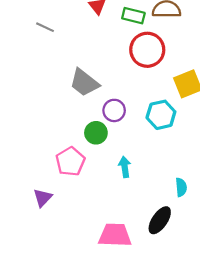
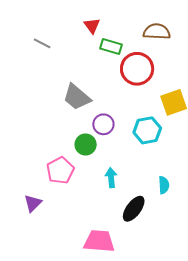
green rectangle: (133, 16) -> (111, 47), moved
cyan semicircle: (181, 187) -> (164, 185), moved
black ellipse: (160, 220) -> (134, 209), moved

